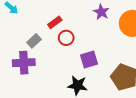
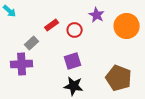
red circle: (66, 38) -> (75, 30), moved
purple square: (89, 60) -> (73, 61), moved

